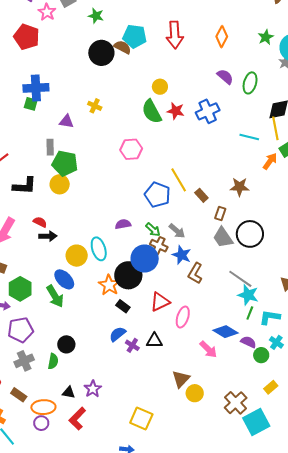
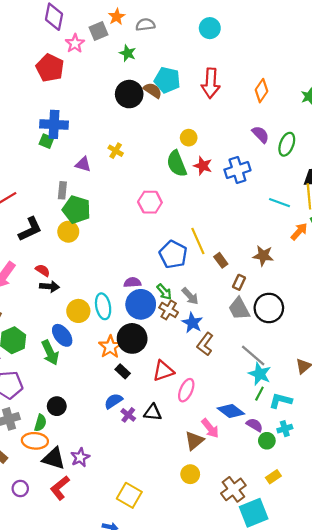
black L-shape: (25, 186) -> (30, 229), turned -35
blue circle: (145, 259) -> (141, 304), moved
cyan cross: (276, 342) -> (285, 429), turned 32
brown triangle: (181, 379) -> (194, 441), moved
black triangle: (69, 392) -> (54, 459), size x1.6
orange ellipse: (43, 407) -> (35, 441), moved

